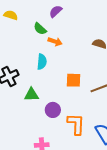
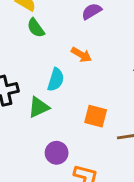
green semicircle: (40, 29) -> (36, 28), moved
green triangle: (31, 95) -> (39, 107), moved, turned -35

